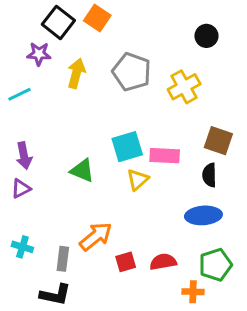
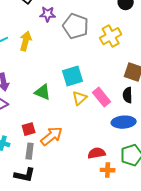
purple star: (39, 54) -> (48, 14), moved
yellow arrow: (76, 73) -> (26, 41), moved
pink rectangle: (165, 156) -> (102, 97), moved, turned 48
red square: (126, 262) -> (29, 129), moved
orange cross: (193, 292) -> (108, 170), moved

